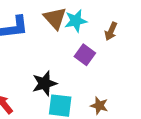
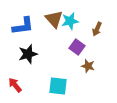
black star: (44, 83) -> (28, 54), moved
brown star: (99, 106) -> (88, 66), moved

